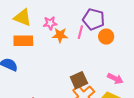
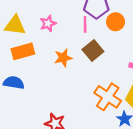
orange star: (60, 35) -> (63, 58), moved
brown square: (79, 80) -> (93, 51), moved

